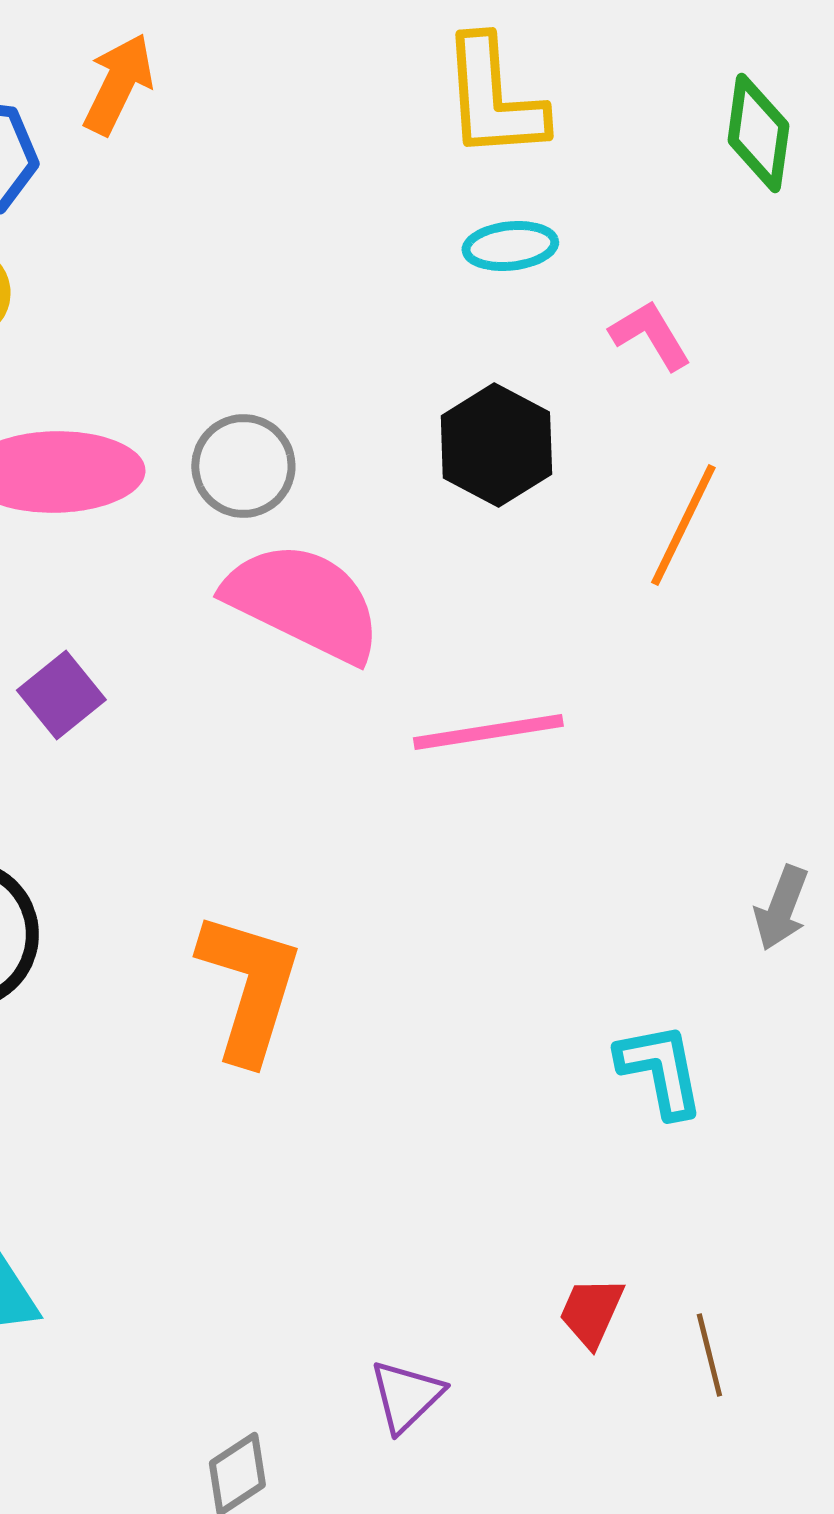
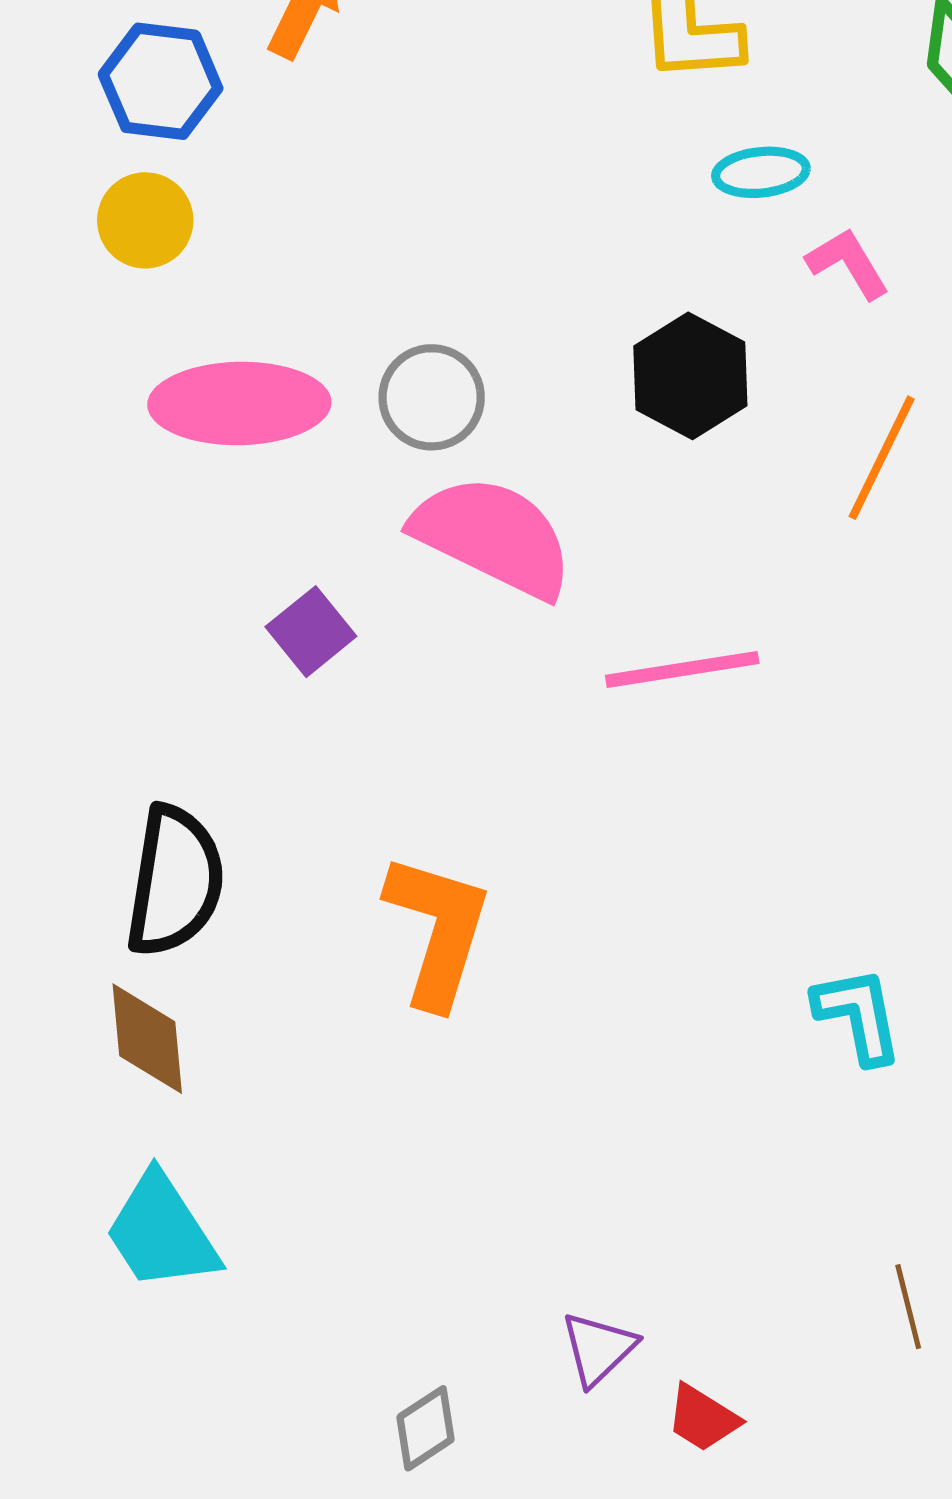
cyan ellipse: (510, 246) -> (761, 172), moved
purple square: (61, 695) -> (311, 632), moved
red trapezoid: (591, 1312) -> (703, 1418), moved, turned -82

